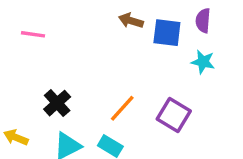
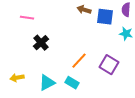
black cross: (57, 103) -> (41, 43), moved
yellow arrow: (16, 137) -> (17, 78), turned -32

